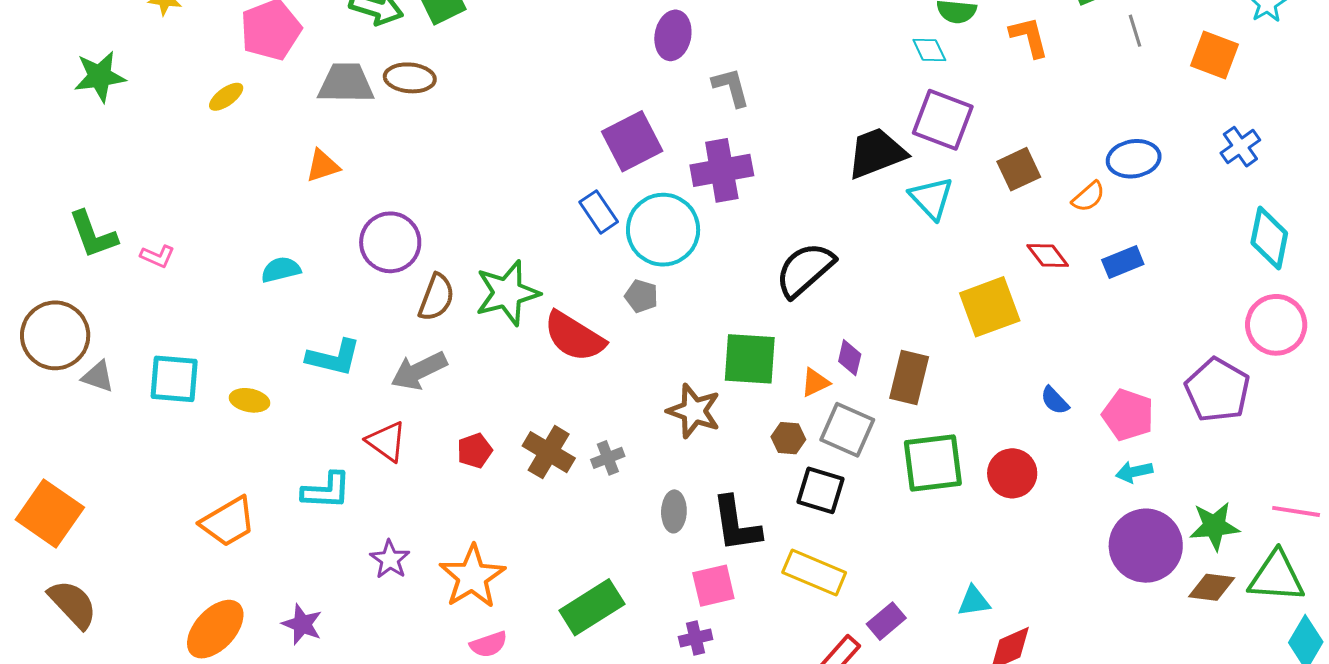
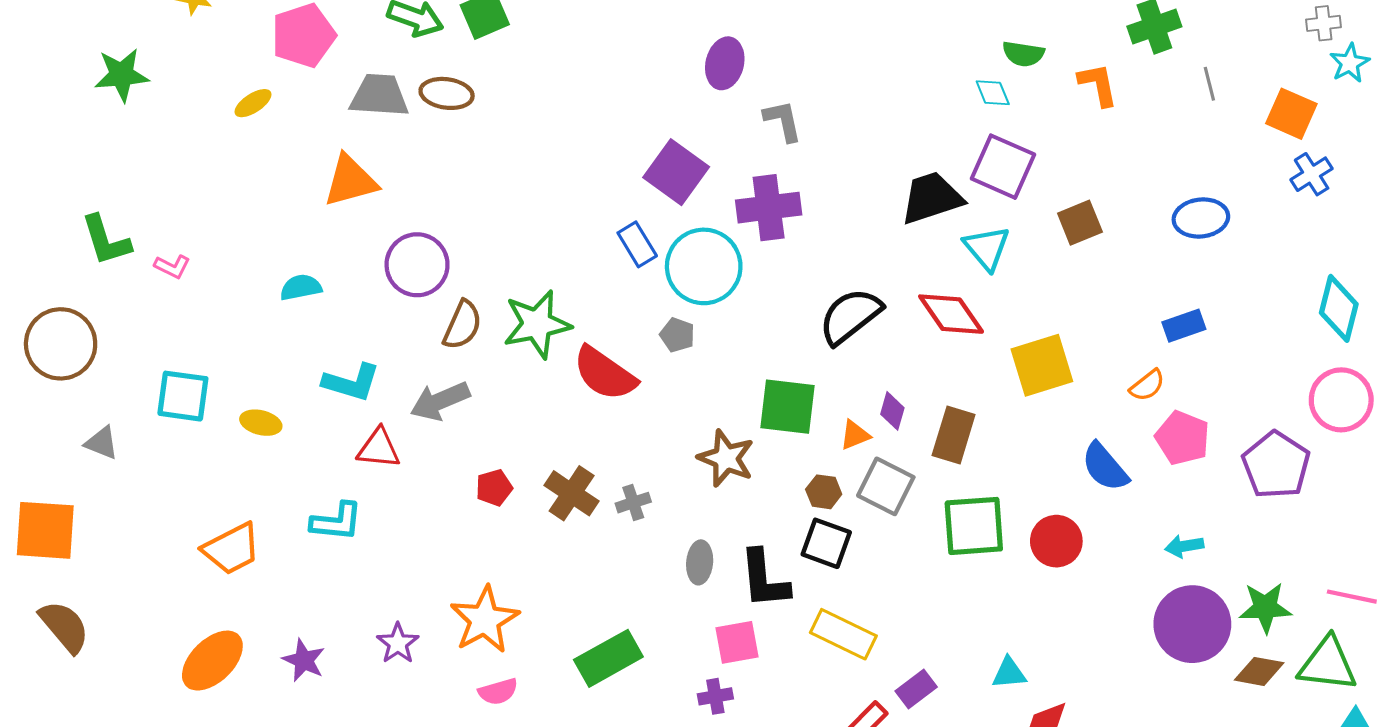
purple square: (632, 141) -> (676, 172), turned -30
blue cross: (1240, 147) -> (1312, 174), moved
orange triangle: (323, 166) -> (350, 181), size x1.5
orange semicircle: (1088, 197) -> (1147, 385), moved
red diamond: (1048, 256) -> (951, 314), moved, size x1.5
gray triangle: (98, 376) -> (102, 443), moved
blue semicircle: (1055, 400) -> (1105, 467), size x1.6
pink pentagon: (1128, 415) -> (1182, 438), moved
red triangle: (386, 441) -> (379, 448), moved, turned -33
black square: (821, 490) -> (826, 543), moved
orange square: (50, 514) -> (45, 530), turned -34
purple star: (390, 559) -> (398, 643), moved

